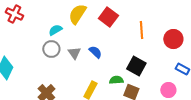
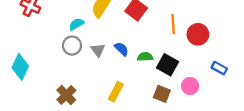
red circle: (173, 39) -> (198, 34), moved
green semicircle: (116, 80) -> (145, 57), moved
pink circle: (168, 90) -> (190, 86), moved

